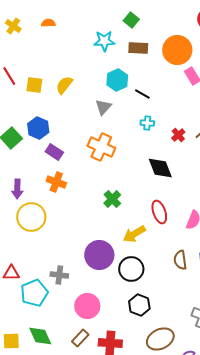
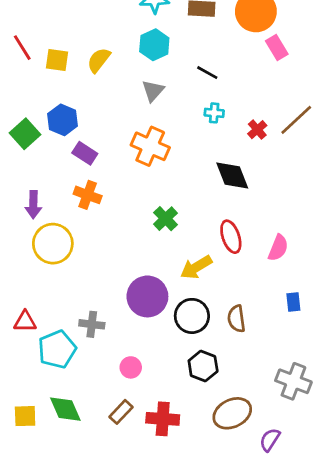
cyan hexagon: (117, 80) -> (154, 45), moved
brown semicircle: (180, 260) -> (236, 319), moved
pink circle: (87, 306) -> (131, 367), size x0.6

